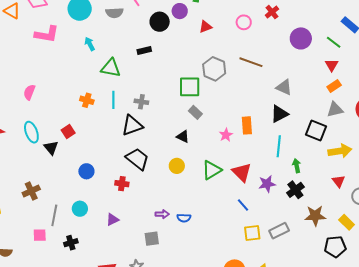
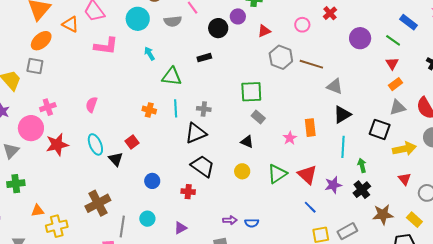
gray hexagon: (214, 69) -> (281, 57), moved
gray triangle: (284, 87) -> (335, 86), moved
brown cross: (31, 191) -> (98, 203), size x1.4

